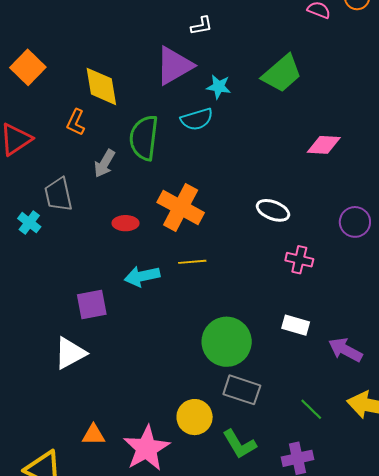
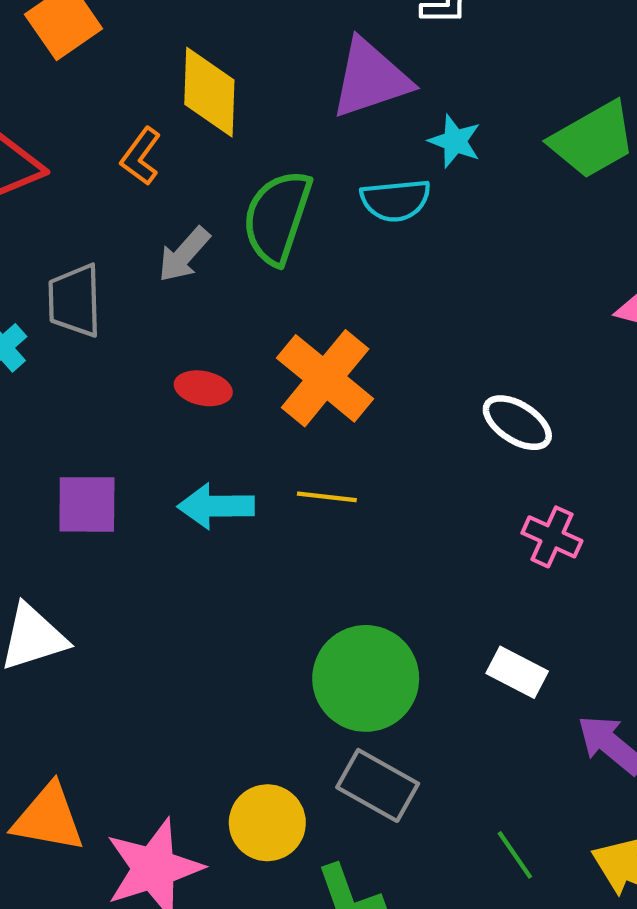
purple square: (92, 305) -> (87, 504), moved
orange triangle: (93, 435) -> (48, 818), size x1.5

